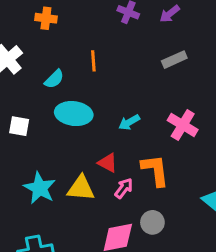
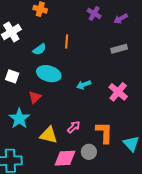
red triangle: (108, 163) -> (35, 97), moved, turned 40
orange L-shape: (155, 170) -> (104, 132), moved
yellow triangle: (81, 188) -> (49, 135), moved

